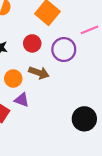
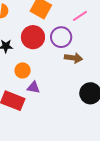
red circle: (32, 43) -> (33, 37), size x1.5
brown arrow: (39, 73) -> (73, 58), moved

